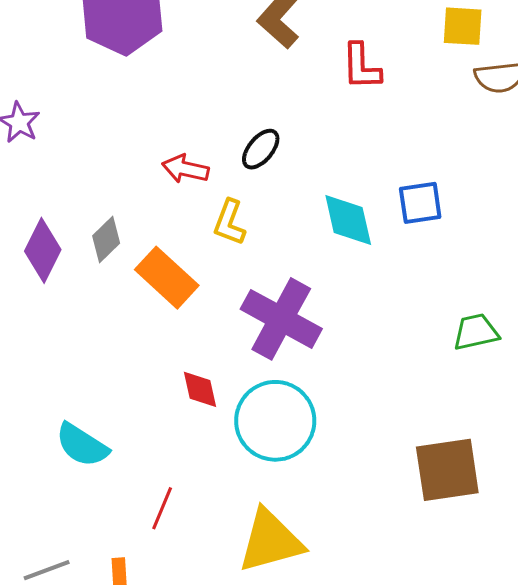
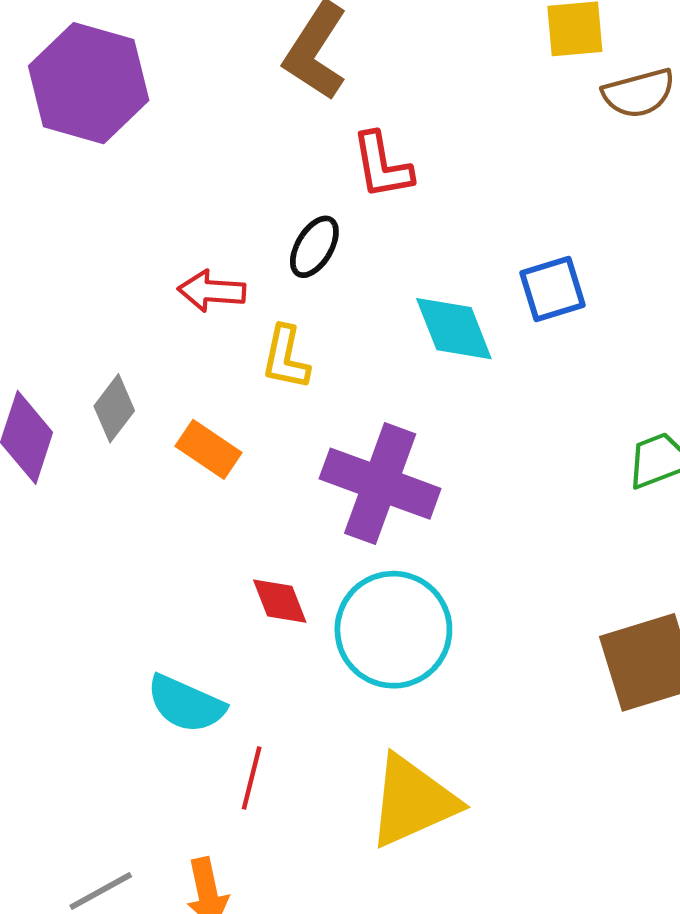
red L-shape: (361, 67) -> (382, 166), moved
orange rectangle: (167, 278) -> (208, 449), size x0.7
cyan semicircle: (82, 445) -> (186, 704), moved

